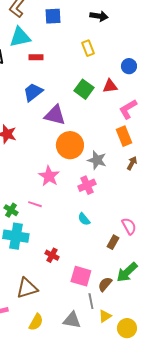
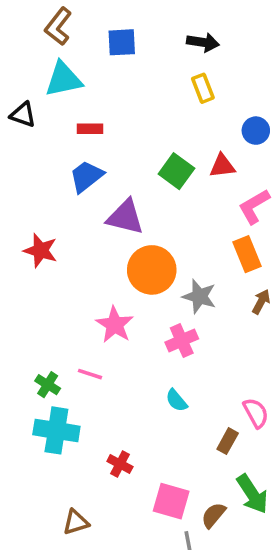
yellow rectangle: (88, 48) -> (203, 88), moved
red rectangle: (36, 57) -> (90, 129), moved
green arrow: (127, 272) -> (252, 494), turned -80
brown triangle: (27, 288) -> (76, 522), size x0.7

